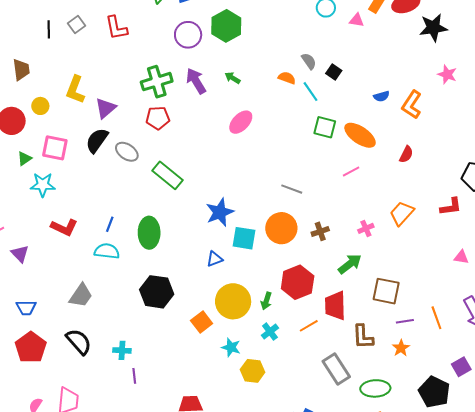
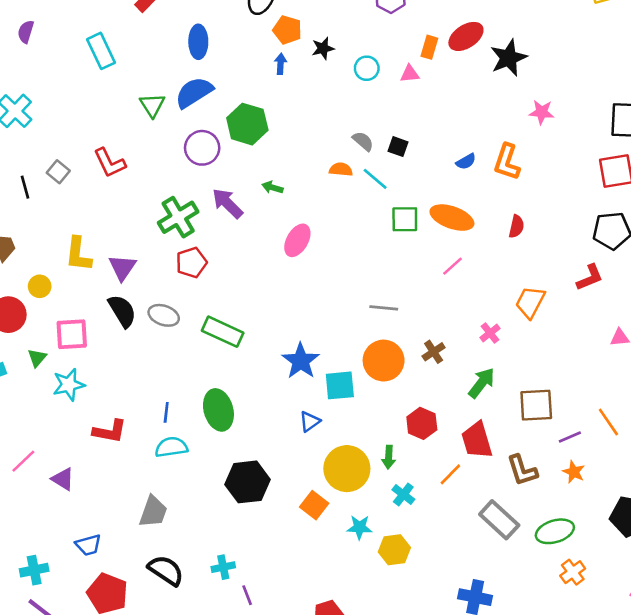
black semicircle: (97, 140) -> (122, 311), turned 128
red hexagon: (298, 282) -> (422, 423), size x0.7

